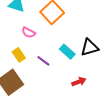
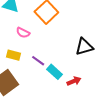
cyan rectangle: (67, 52) -> (54, 72), moved
yellow rectangle: (19, 55) -> (13, 55), turned -40

